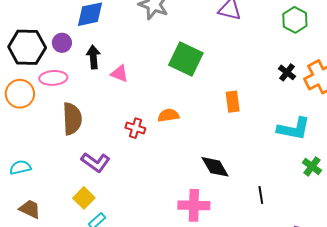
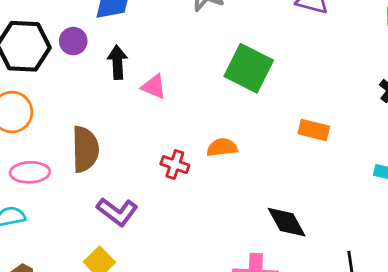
pink ellipse: (53, 78) -> (30, 172), moved
orange rectangle: (233, 102) -> (314, 130), turned -70

